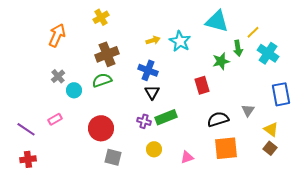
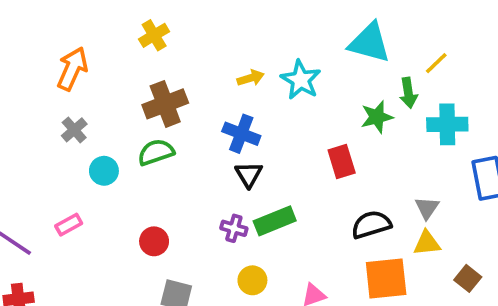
cyan cross: (268, 53) -> (447, 124), moved, turned -35
gray cross: (58, 76) -> (74, 130), moved
red circle: (101, 128) -> (154, 241), size x0.6
yellow triangle: (271, 129) -> (427, 243), moved, turned -42

